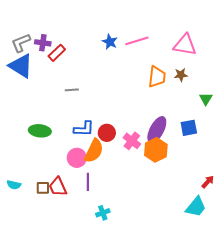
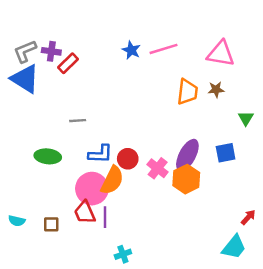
gray line: (72, 90) -> (78, 121), moved
pink circle: (77, 158) -> (92, 189), size x1.4
red trapezoid: (58, 187) -> (85, 212), moved

